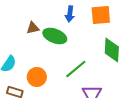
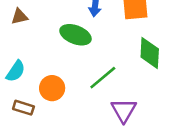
brown triangle: (33, 28) -> (20, 17), moved

